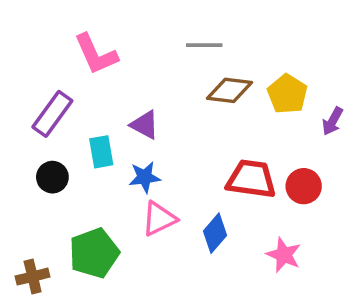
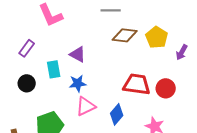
purple rectangle: (52, 114) -> (27, 48), size x0.7

